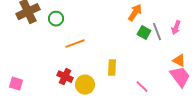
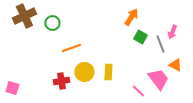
gray line: (157, 32) -> (160, 44), moved
red cross: (65, 77) -> (61, 81), turned -35
pink trapezoid: (180, 77) -> (158, 79), moved
yellow circle: (85, 85) -> (84, 72), moved

